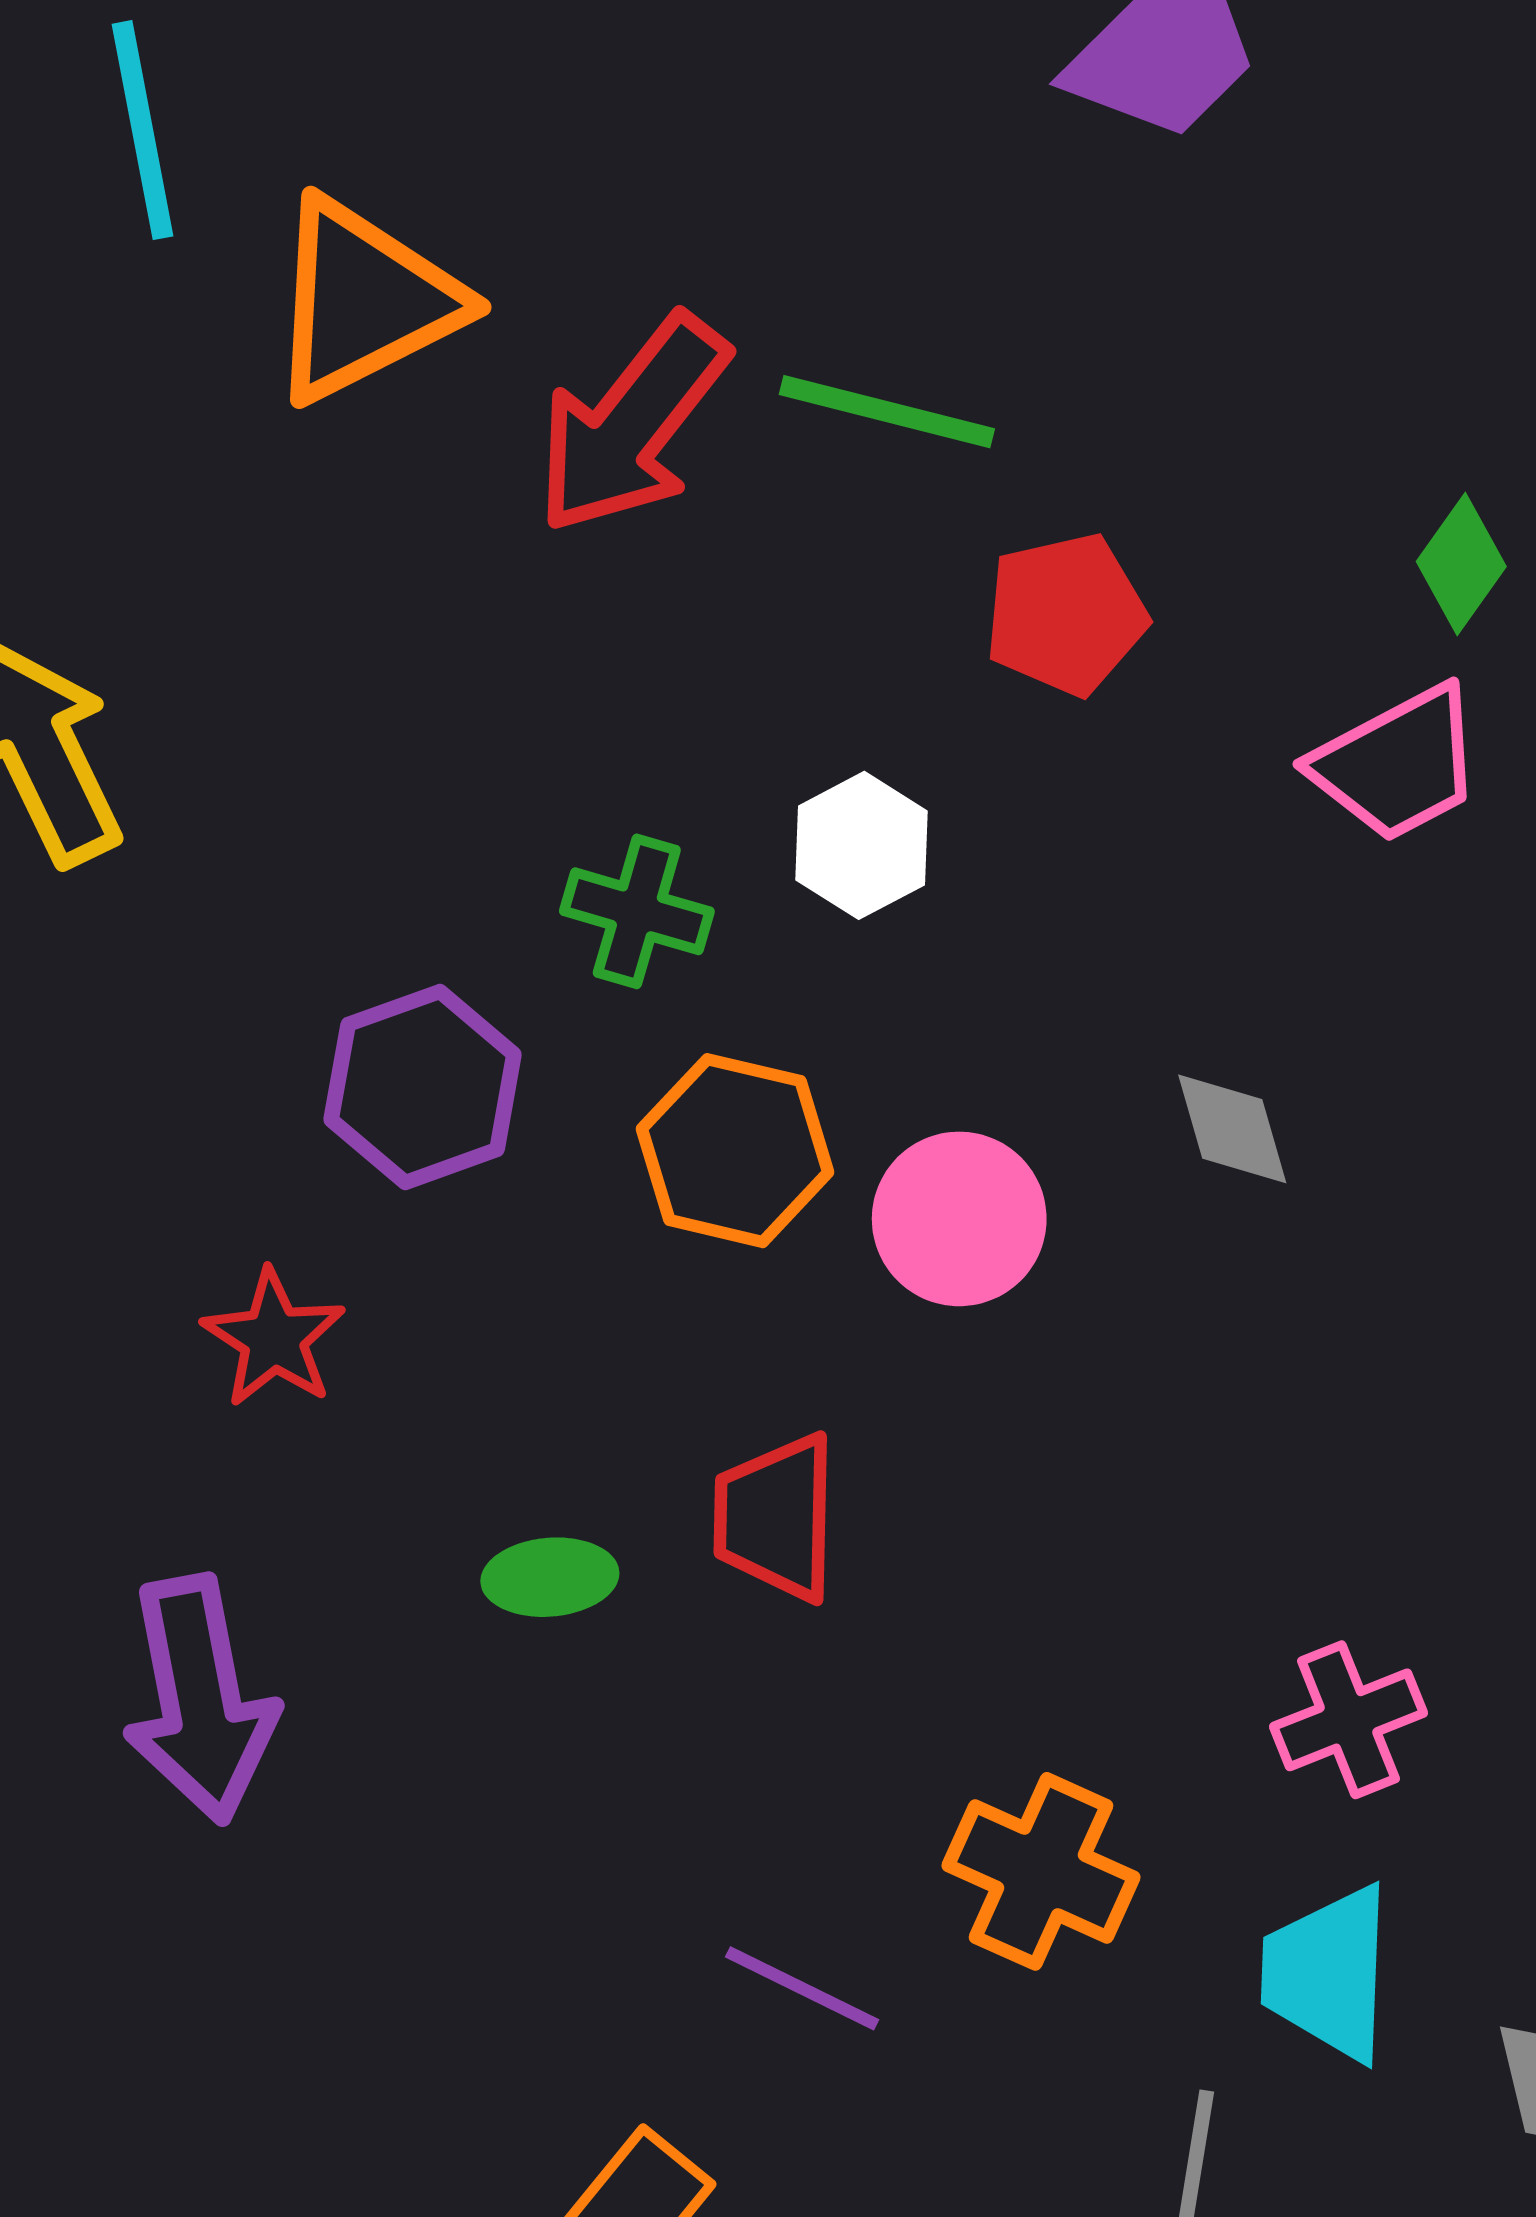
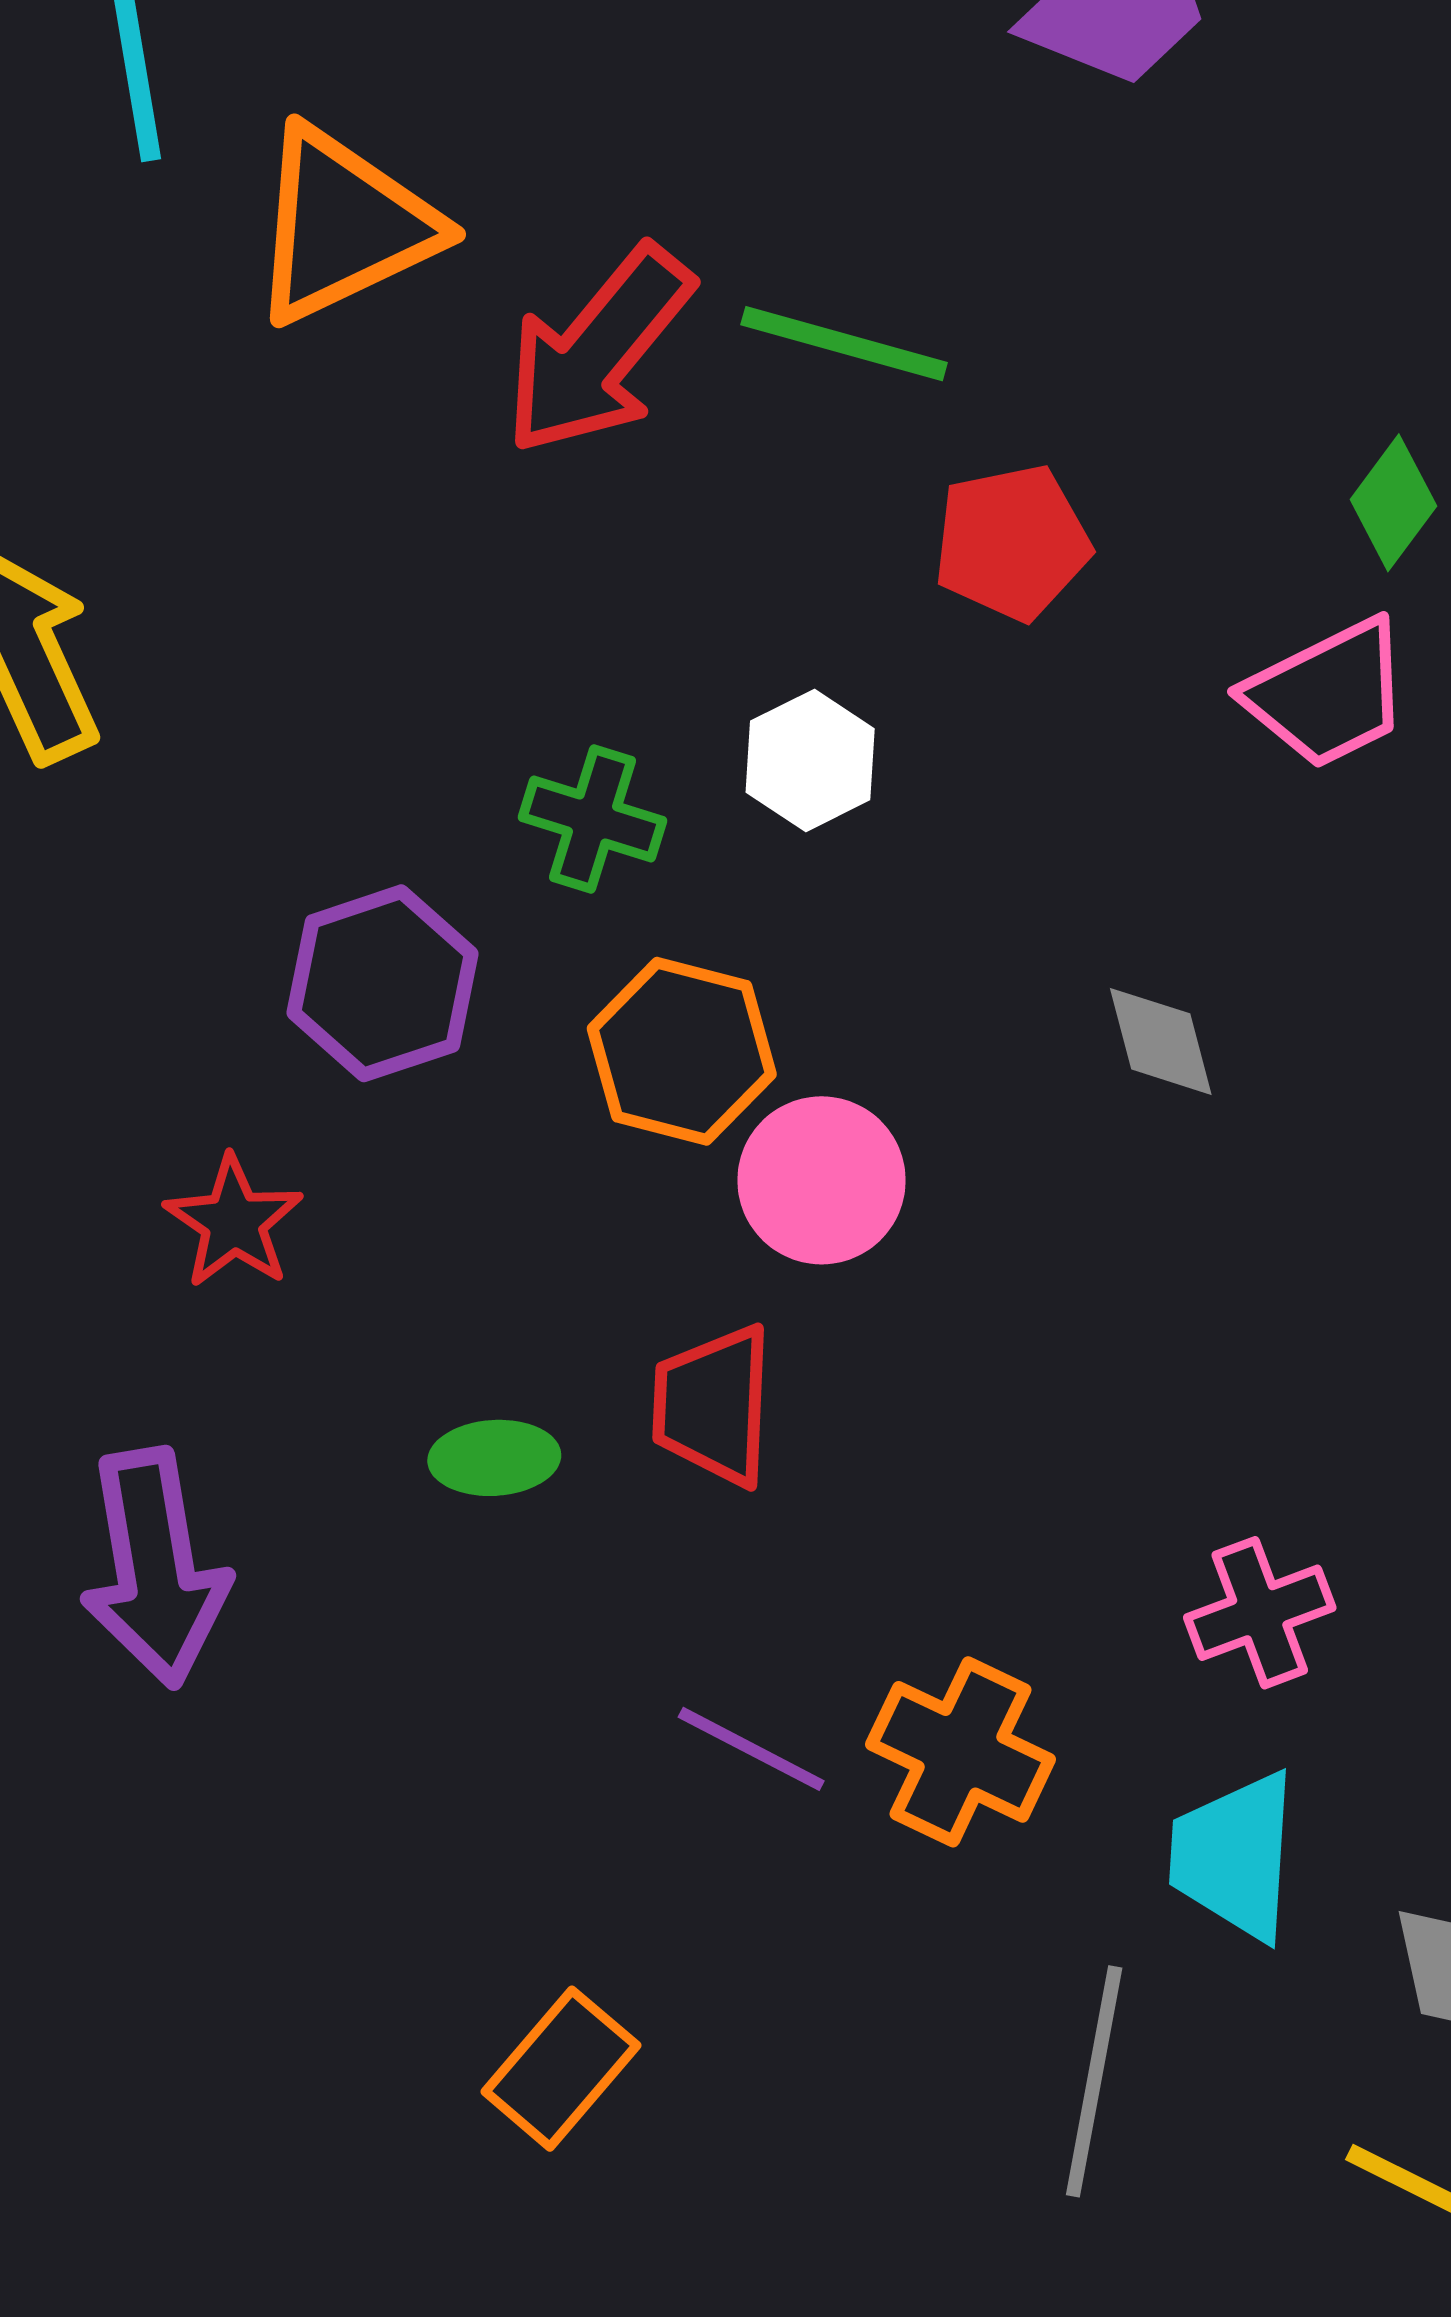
pink circle: (959, 1219) -> (821, 1180), moved
purple line: (802, 1988) -> (751, 1749), moved

